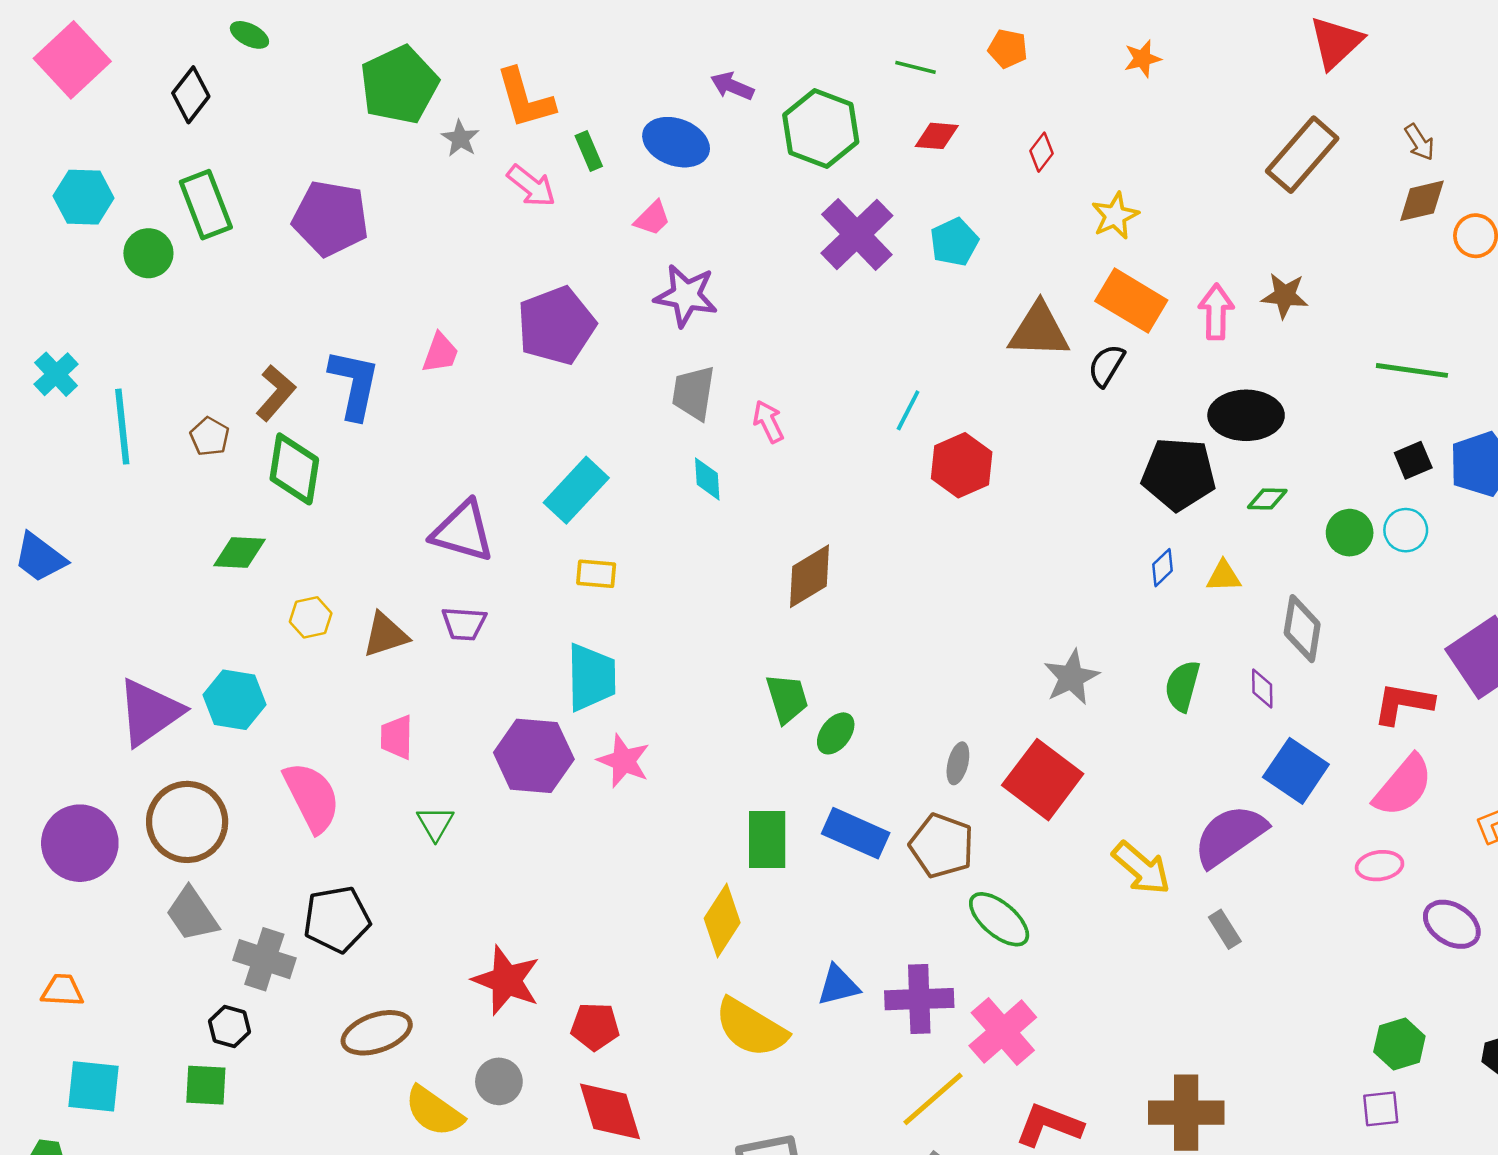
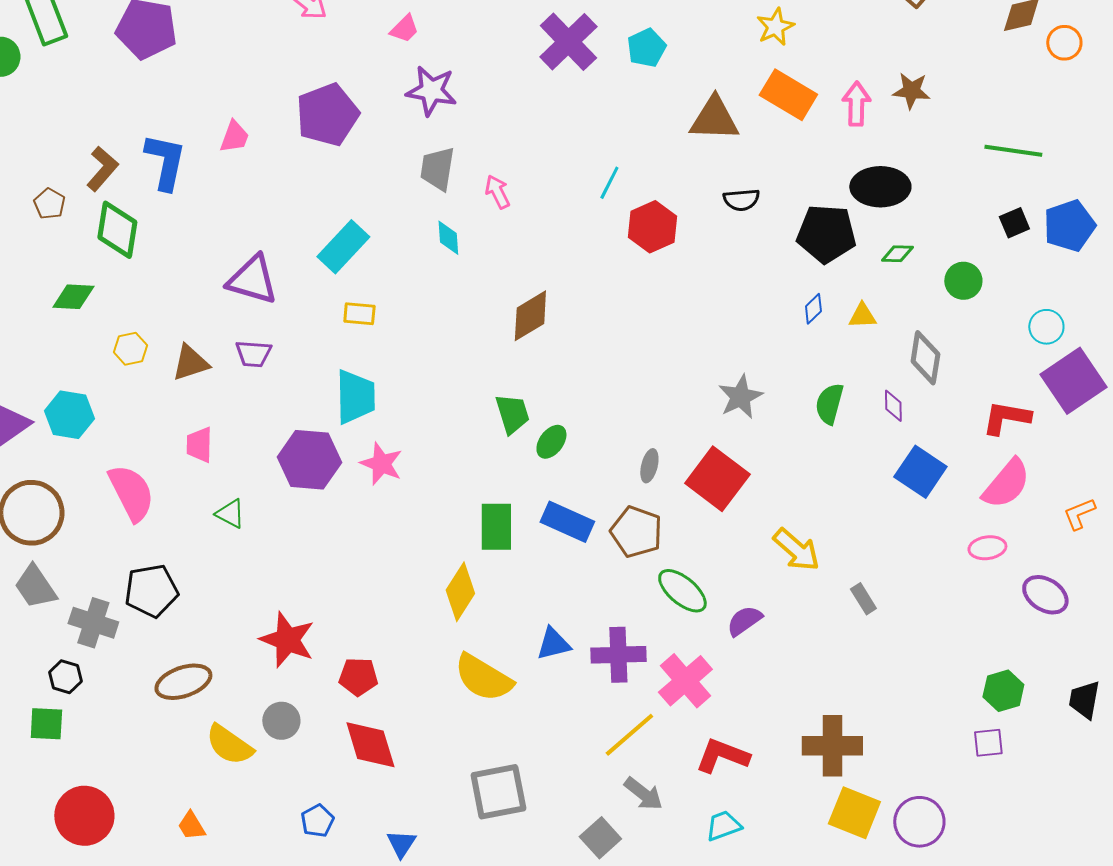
black semicircle: (1106, 365) -> (741, 200), moved, turned -126
cyan circle: (1406, 530) -> (1046, 327), moved
green triangle: (435, 823) -> (230, 514), turned -32
purple semicircle: (1230, 836) -> (744, 621), moved, size x0.6

